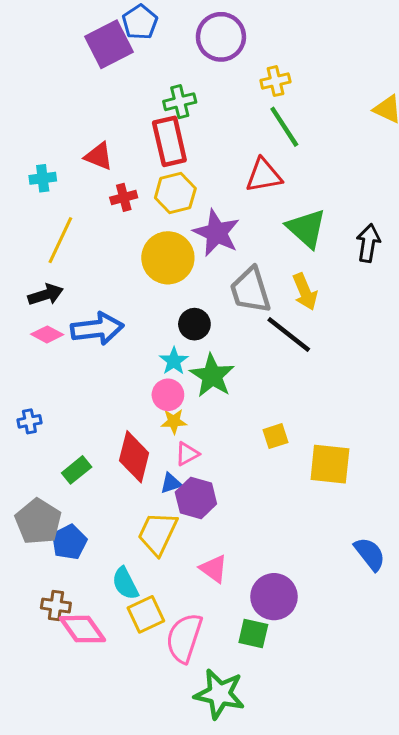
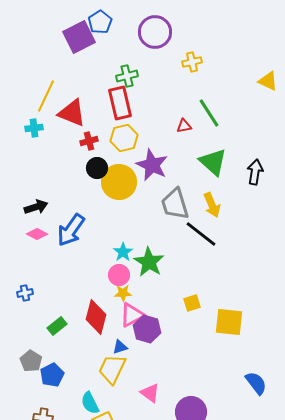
green line: (284, 127) -> (209, 113), moved
red triangle: (99, 156) -> (72, 113), size x1.4
red triangle: (264, 175) -> (184, 126), size x0.6
yellow line: (60, 240) -> (46, 96), moved
black circle: (194, 324) -> (97, 168), moved
blue arrow: (97, 329) -> (71, 230), turned 132
pink triangle: (187, 454) -> (132, 315), size x1.5
blue triangle: (171, 483) -> (120, 347), moved
purple hexagon: (196, 498) -> (147, 329), moved
gray pentagon: (38, 522) -> (31, 361), size x0.7

